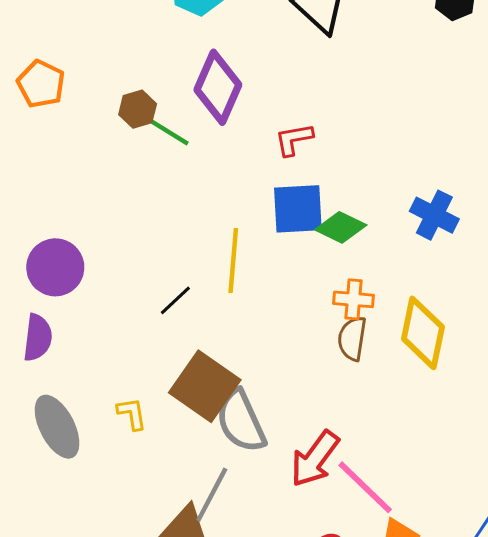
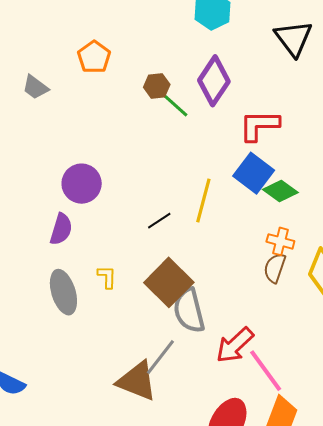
red L-shape: (294, 139) -> (259, 125), size x1.5
blue square: (298, 209) -> (254, 173), turned 30
yellow L-shape: (132, 414) -> (107, 277), moved

